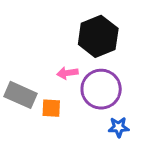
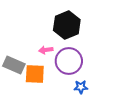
orange square: (51, 108) -> (35, 74), size x1.5

